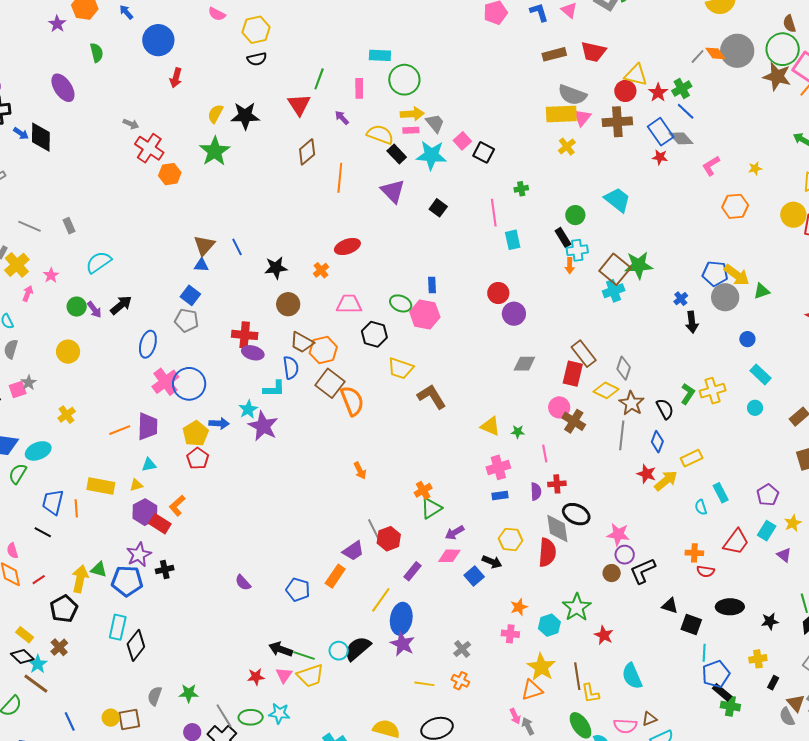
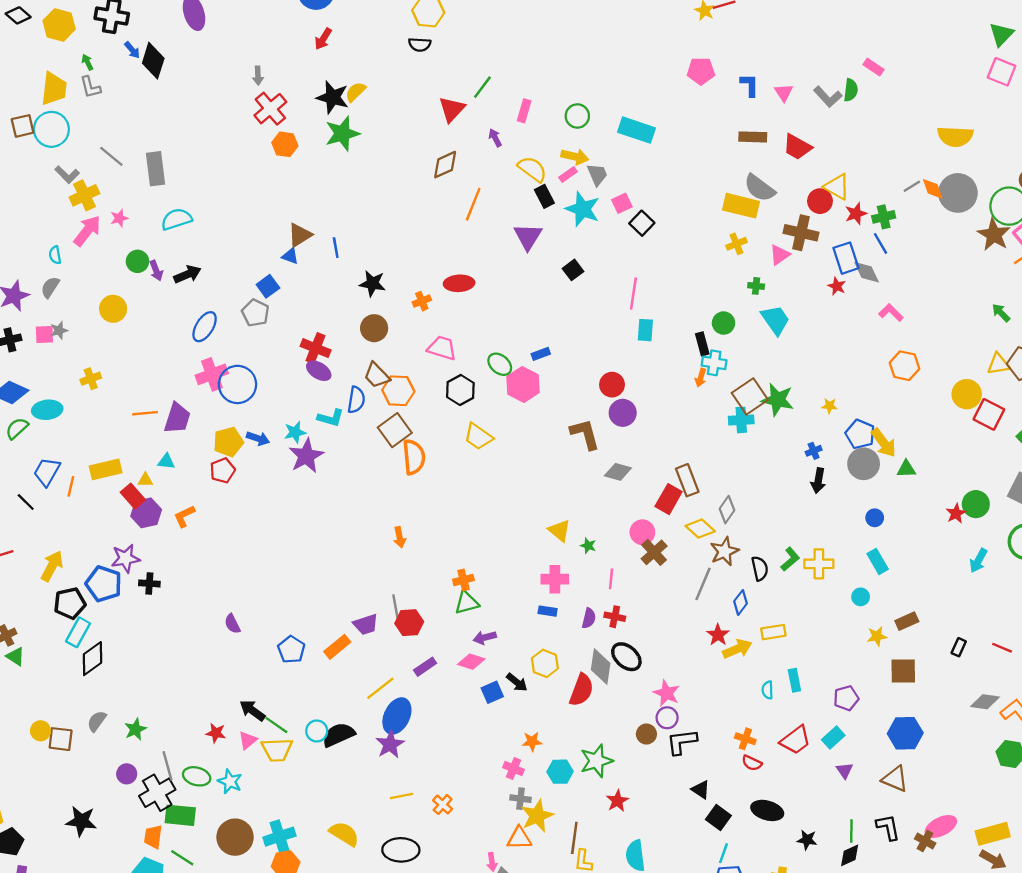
cyan rectangle: (380, 55) -> (637, 130), moved, size x1.4
green circle: (404, 80) -> (577, 116), size x0.7
black star: (245, 116) -> (333, 97), moved
pink triangle: (582, 118) -> (780, 255), moved
gray arrow: (131, 124) -> (258, 76), turned 49
pink rectangle: (411, 130) -> (568, 175), turned -49
pink L-shape: (711, 166) -> (891, 313), turned 60
yellow star: (755, 168) -> (830, 406), moved
green cross: (521, 189) -> (756, 286), moved
gray rectangle: (69, 226) -> (156, 169), size x1.8
blue rectangle: (432, 285) -> (541, 354), turned 56
pink arrow: (28, 293) -> (87, 231), size x1.8
brown L-shape: (432, 397) -> (585, 434), moved
yellow rectangle: (101, 486) -> (106, 469), turned -40
yellow star: (793, 523) -> (877, 636), moved
red rectangle: (160, 524) -> (133, 496), moved
green triangle: (99, 570) -> (15, 656), moved
black pentagon: (64, 609) -> (70, 603), moved
gray cross: (462, 649) -> (521, 799), moved, turned 30
yellow line: (424, 684) -> (401, 796), turned -36
green star: (189, 693) -> (136, 729), turned 30

